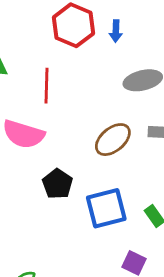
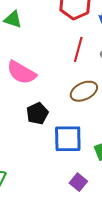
red line: (46, 86) -> (78, 49), moved

